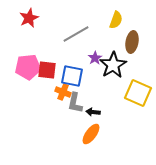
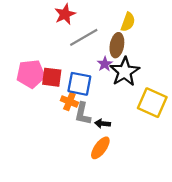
red star: (29, 18) -> (65, 14), moved
brown ellipse: (132, 42) -> (117, 45), moved

